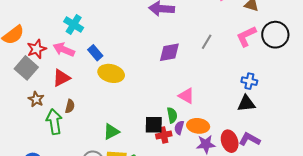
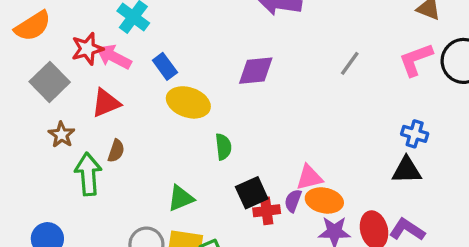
red star: (37, 49) -> (87, 49), moved
purple diamond: (169, 52) -> (256, 71), moved
pink triangle: (186, 96) -> (309, 177), moved, turned -48
green semicircle: (172, 115) -> (223, 147), moved
black square: (154, 125) -> (252, 193), turned -30

